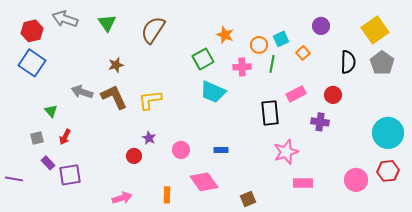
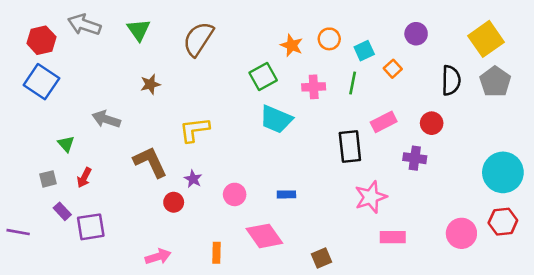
orange circle: (259, 45) -> (329, 39), moved
brown L-shape: (114, 97) -> (150, 162), moved

